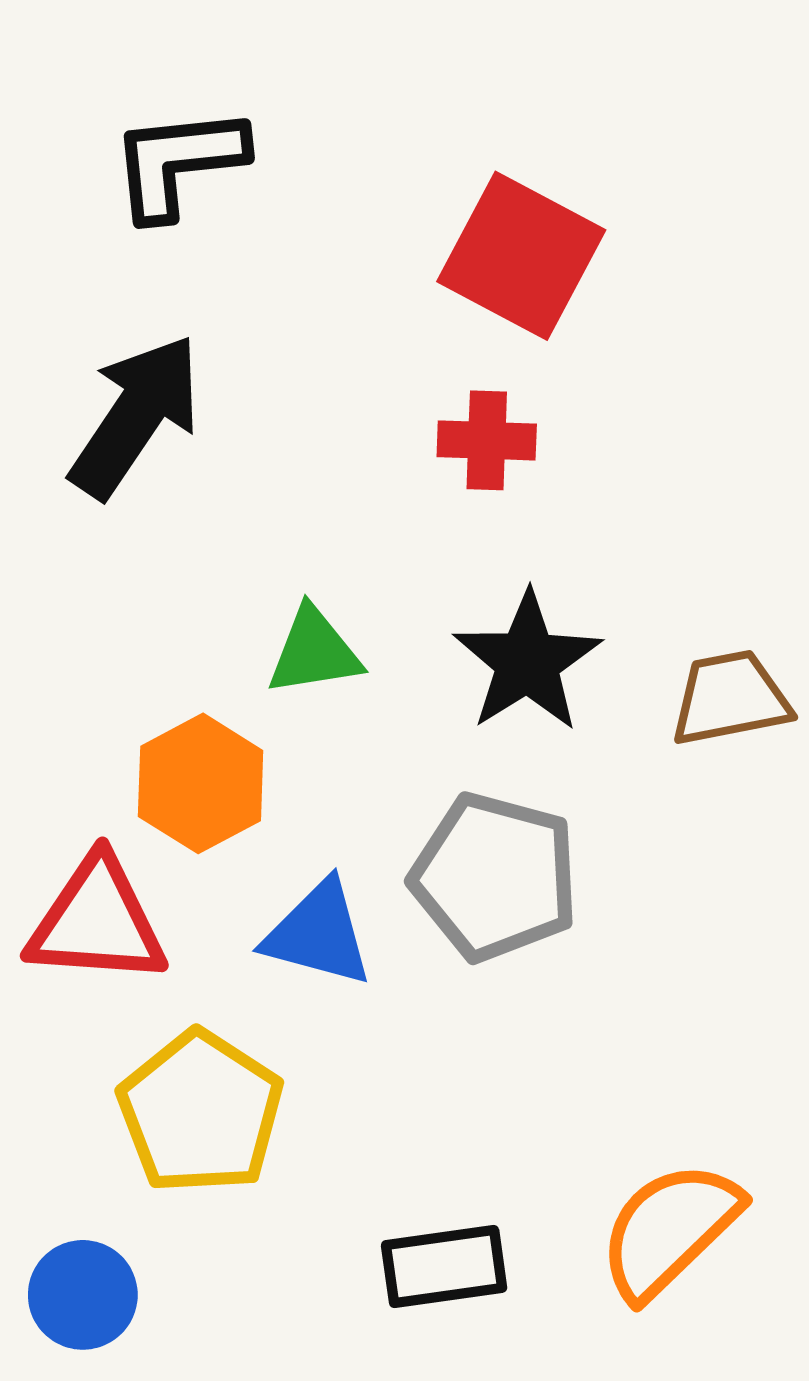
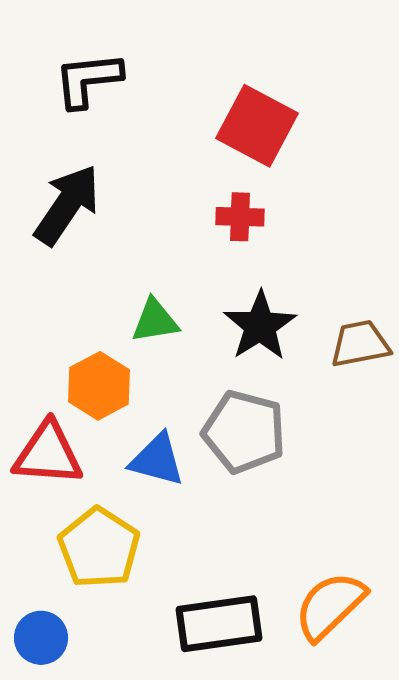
black rectangle: (444, 1266) -> (219, 624), size x1.4

